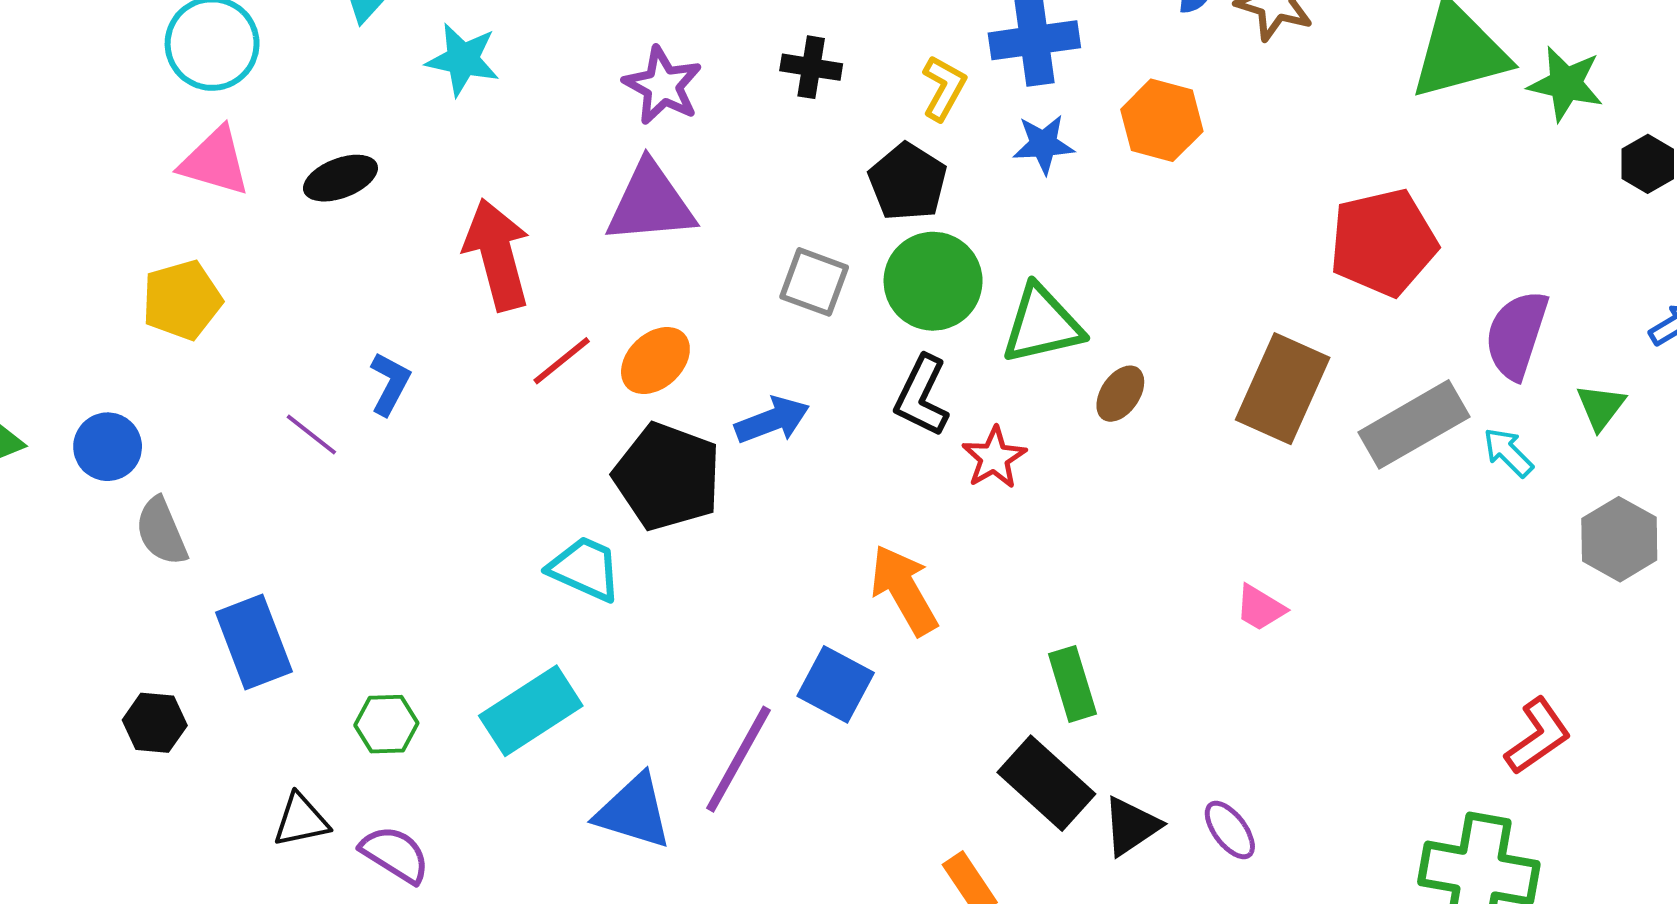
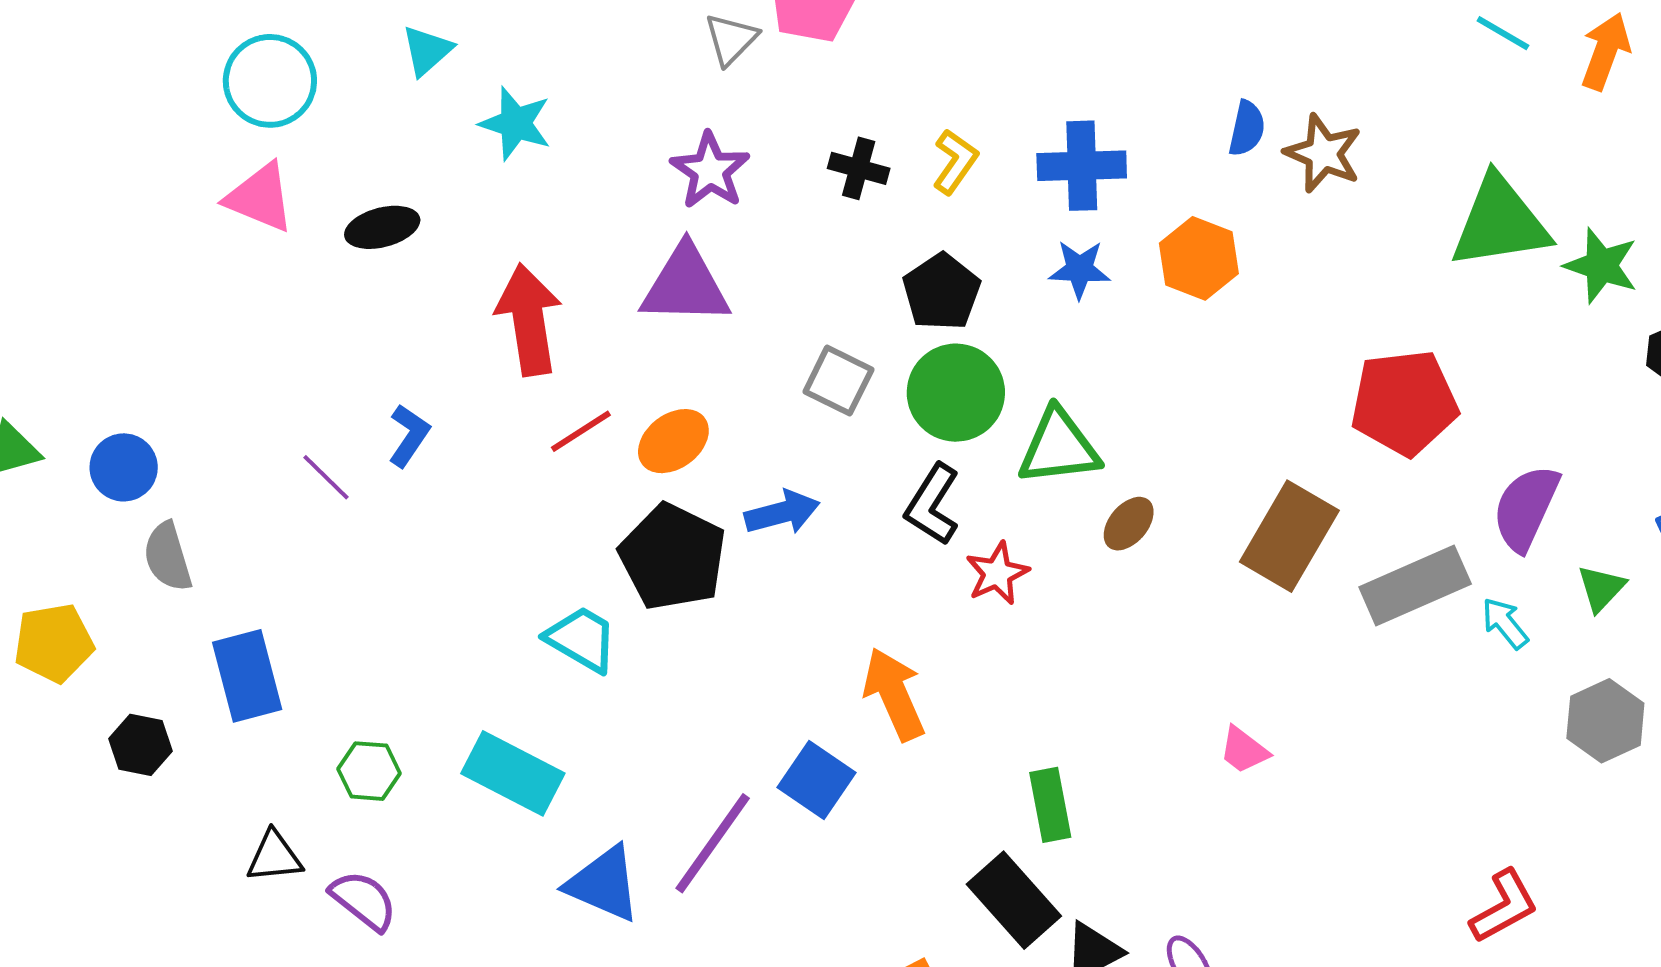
yellow L-shape: (944, 88) -> (955, 162), moved
yellow pentagon: (182, 300) -> (54, 643), moved
cyan rectangle: (531, 711) -> (513, 773), turned 54

